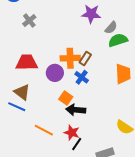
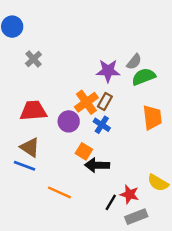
purple star: (91, 14) -> (108, 71), moved
orange cross: (70, 58) -> (86, 102), turned -30
red star: (72, 133) -> (129, 194), moved
black line: (77, 144) -> (111, 202), moved

